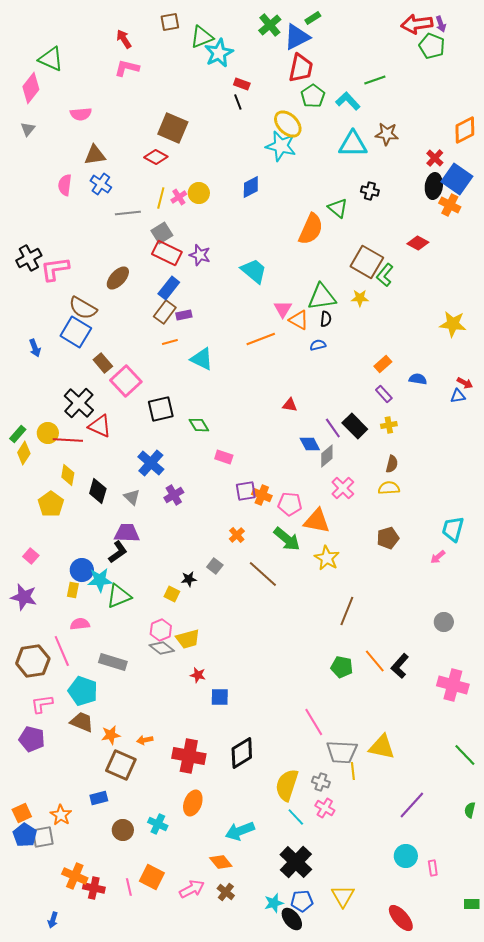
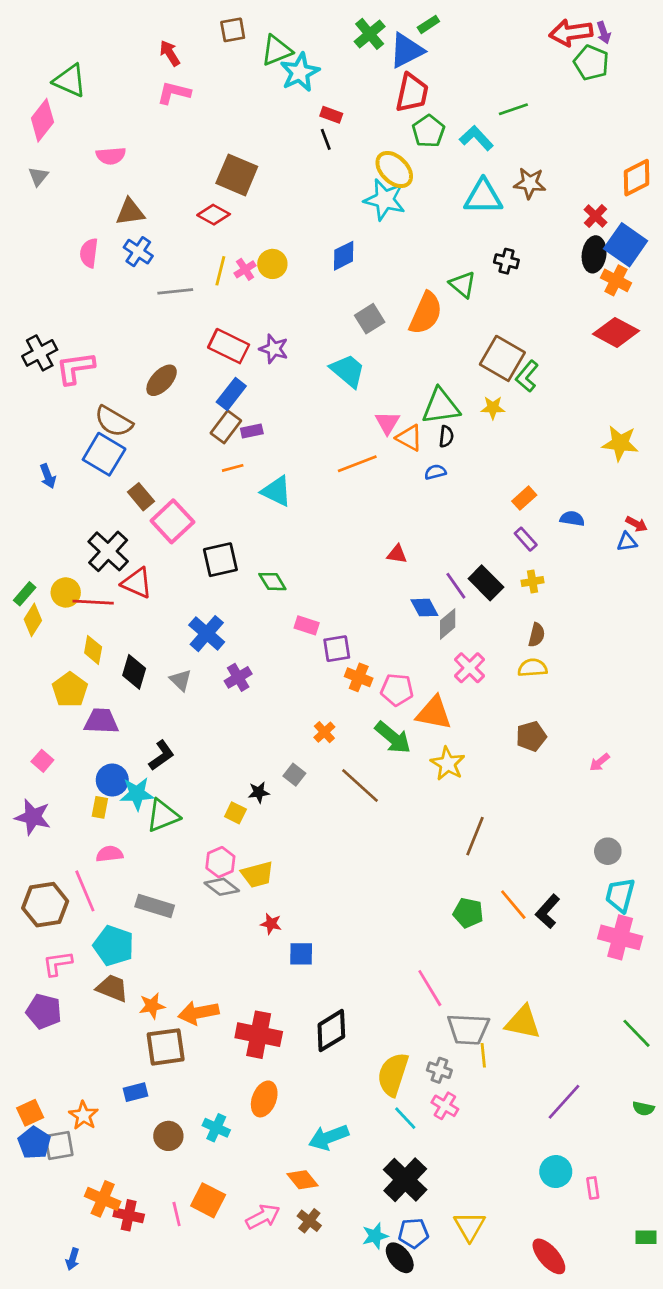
gray square: (162, 233) -> (370, 319), moved
red diamond: (418, 243) -> (616, 332), moved, size x1.5
purple square: (246, 491) -> (337, 649), moved
cyan trapezoid: (453, 529) -> (620, 895), moved
purple trapezoid: (127, 533) -> (101, 721), moved
orange arrow: (145, 740) -> (198, 1013), size x1.8
brown square: (121, 765) -> (166, 1047), turned -32
green semicircle: (470, 810) -> (643, 1109), turned -91

